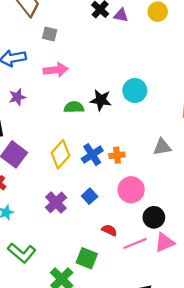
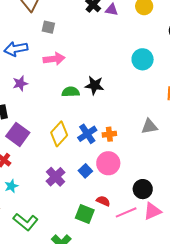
cyan circle: (135, 90) -> (143, 59), moved
pink circle: (131, 190) -> (108, 163), moved
green square: (87, 258) -> (85, 214), moved

